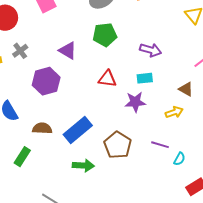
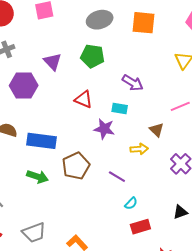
blue rectangle: (78, 130) -> (41, 141), turned 32
cyan semicircle: (179, 159) -> (131, 203), moved

